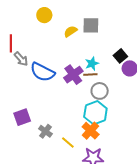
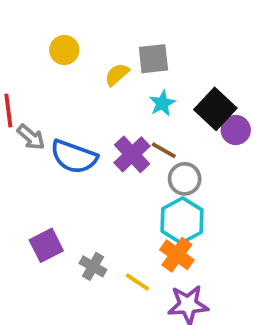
black square: (120, 56) -> (215, 109), size x1.5
cyan star: (92, 64) -> (162, 103), moved
brown line: (90, 74) -> (164, 150), turned 40

